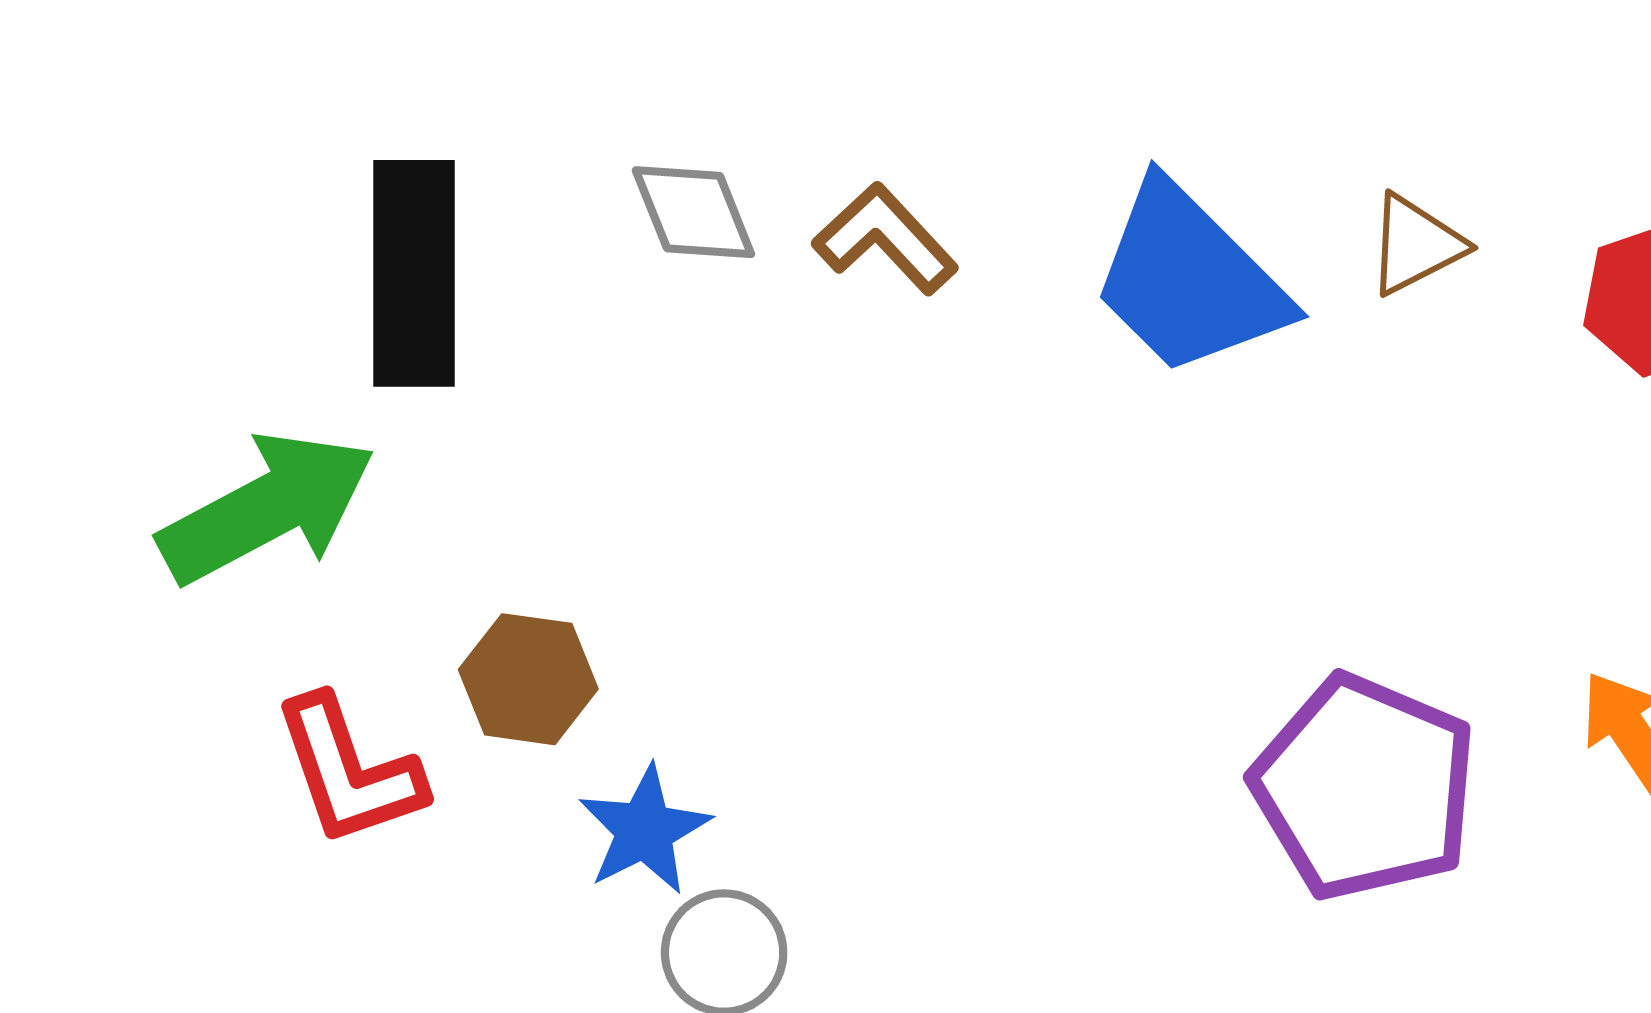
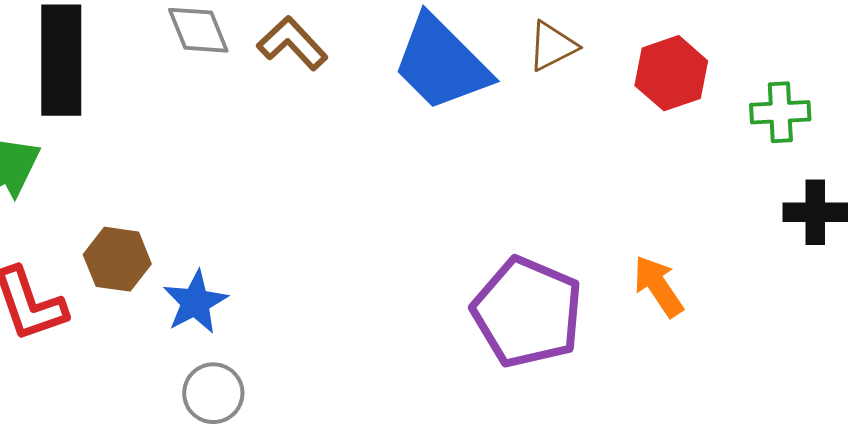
blue star: (645, 830) -> (195, 302), moved

